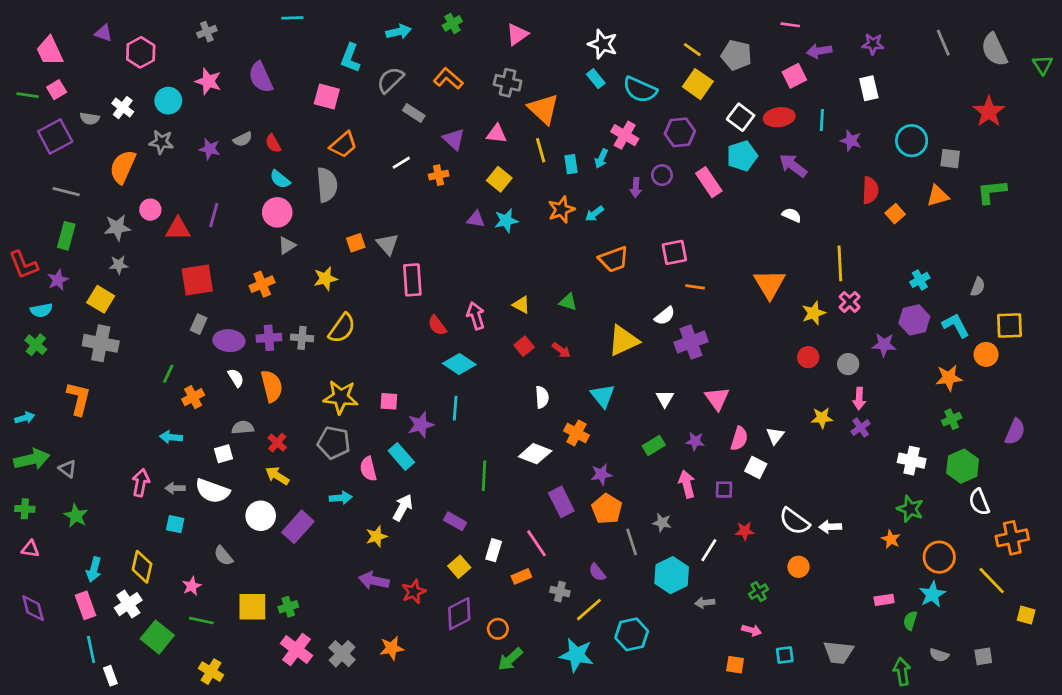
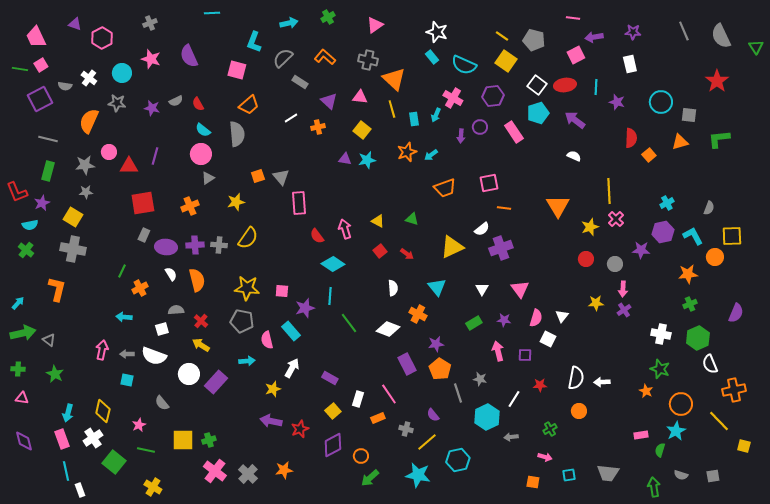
cyan arrow: (25, 418) -> (18, 303), turned -32
green line: (484, 476) -> (349, 323), moved, turned -40
white semicircle: (794, 521) -> (576, 378), turned -115

